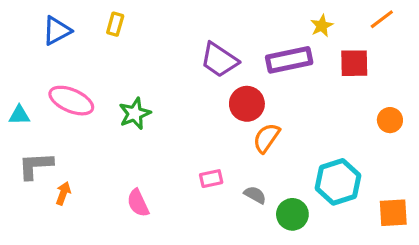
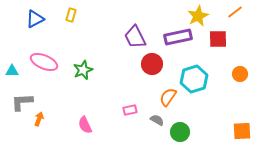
yellow star: (322, 26) -> (198, 16), size x1.5
purple trapezoid: (219, 60) -> (135, 37), turned 30
orange semicircle: (266, 138) -> (168, 97), moved
cyan hexagon: (338, 182) -> (194, 79), moved

